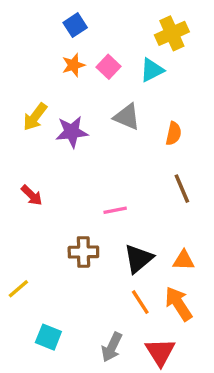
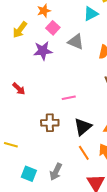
pink square: (108, 67) -> (53, 28), moved
yellow arrow: (35, 117) -> (20, 30), moved
yellow line: (18, 289) -> (11, 145), turned 56
gray arrow: (112, 347) -> (56, 172), moved

